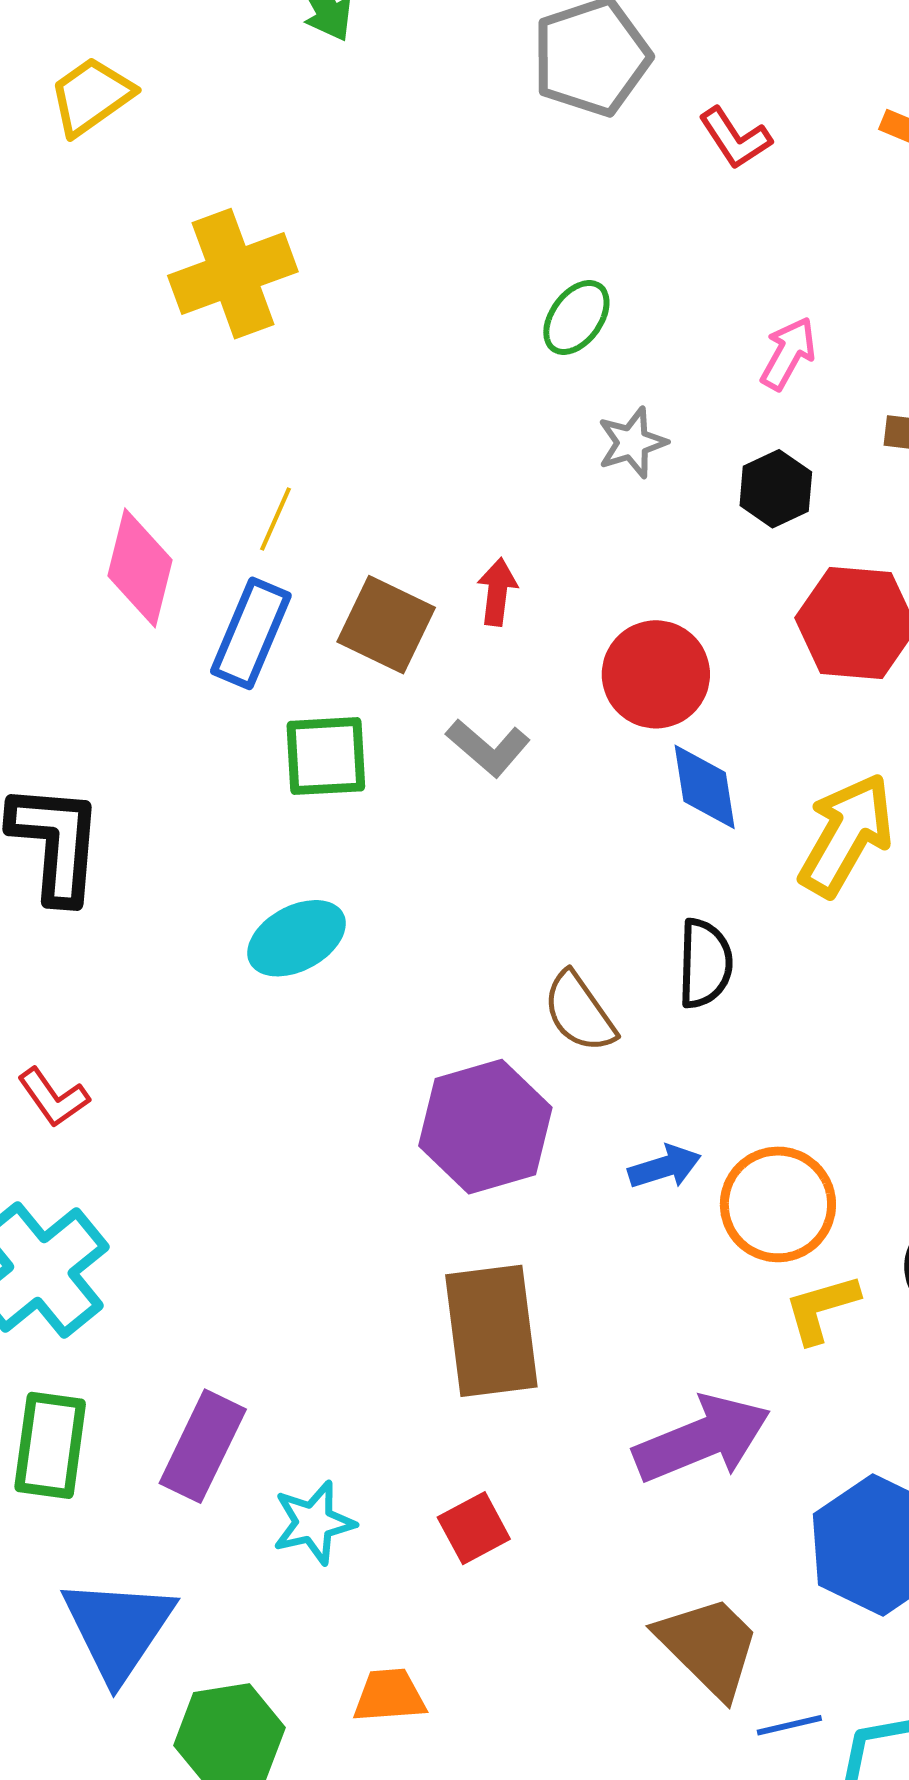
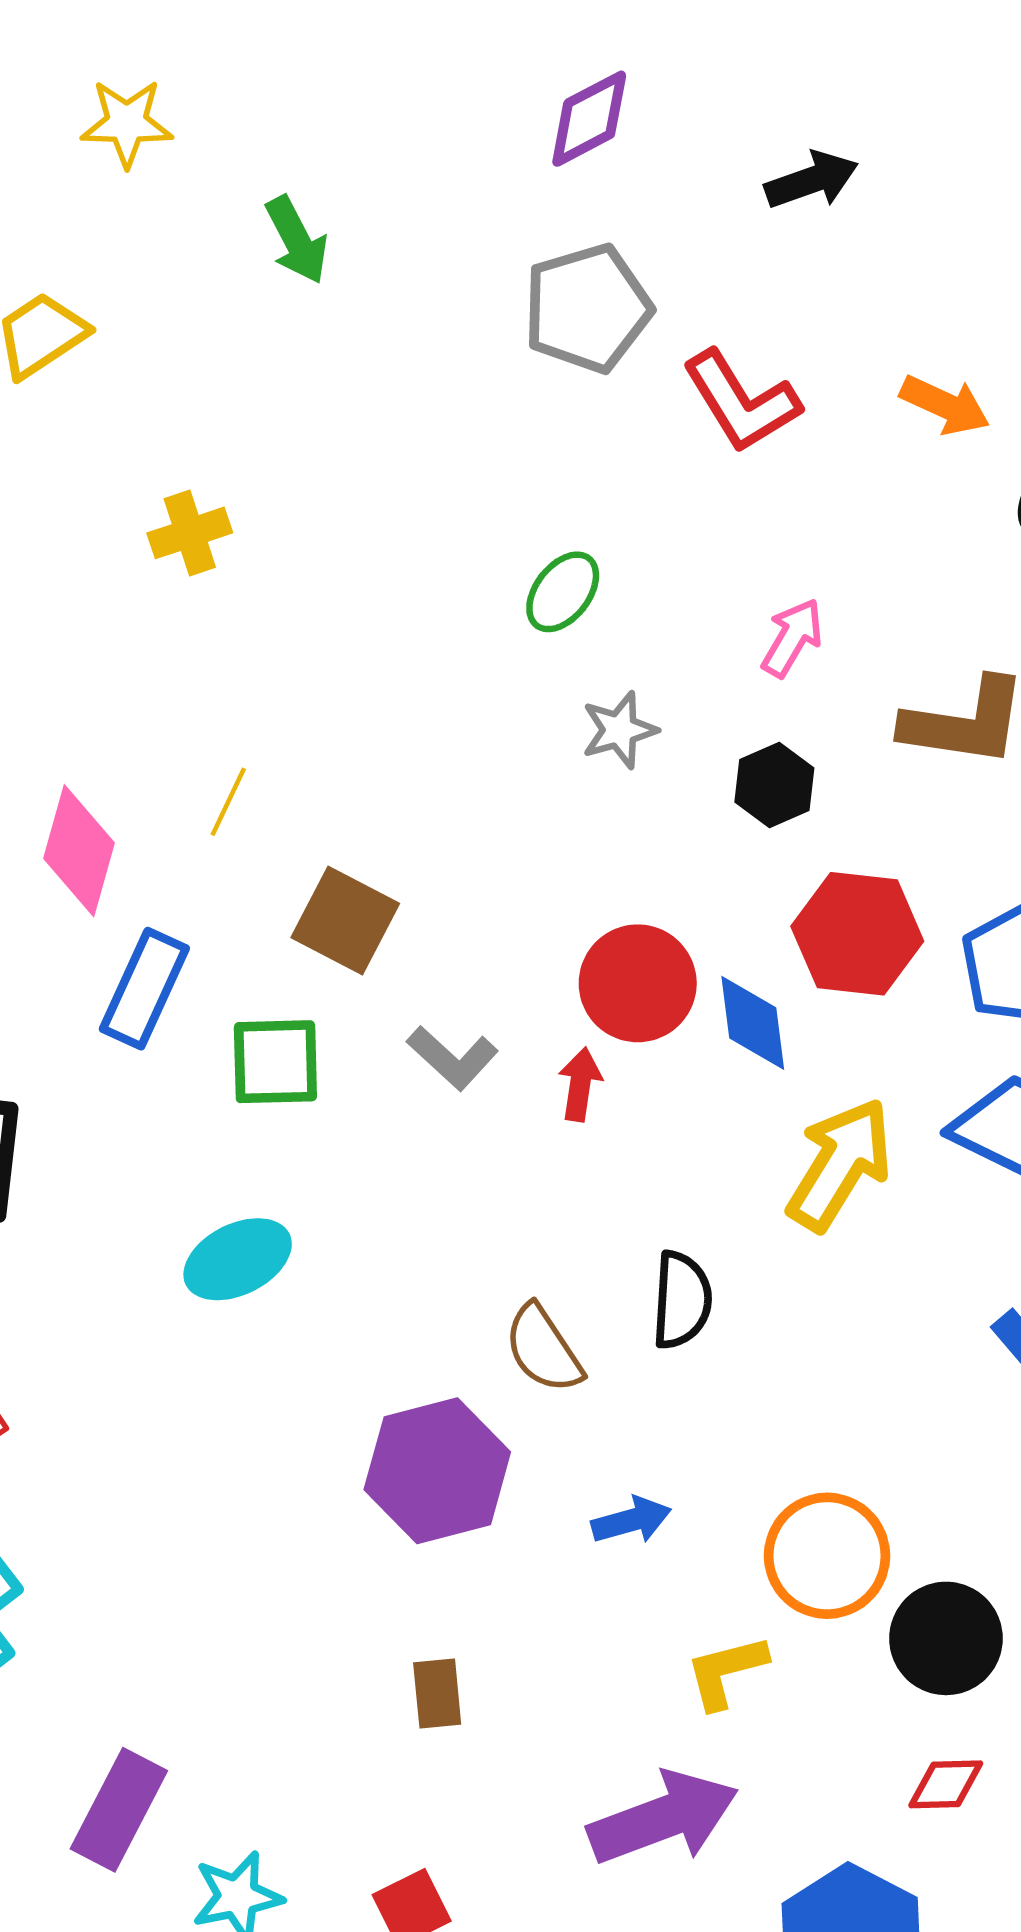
red L-shape: (735, 138) -> (741, 402), size x1.5
yellow cross: (233, 274) -> (190, 533), size x0.6
red arrow: (497, 592) -> (580, 1084), moved
blue rectangle: (251, 633) -> (144, 989), moved
blue diamond: (705, 787) -> (753, 1023), moved
orange circle: (778, 1204) -> (827, 1556), moved
yellow L-shape: (821, 1308) -> (726, 1672), moved
brown rectangle: (491, 1331) -> (437, 1693), size x0.5

